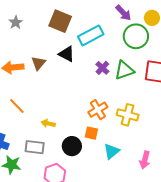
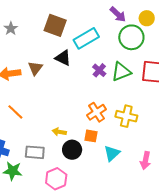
yellow arrow: (48, 123) -> (59, 132), moved

